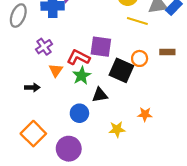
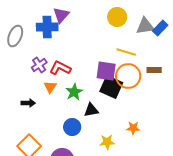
yellow line: (137, 21) -> (126, 52), moved
purple square: (101, 47) -> (106, 71), moved
red L-shape: (78, 57) -> (60, 68), moved
orange circle: (140, 58) -> (128, 76), size x1.6

